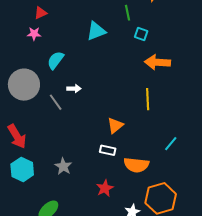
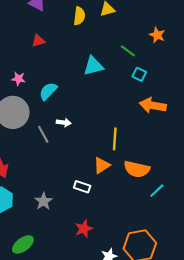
green line: (128, 13) -> (128, 51), turned -49
pink star: (34, 34) -> (18, 79), moved
yellow line: (148, 99) -> (115, 139), moved
white rectangle: (108, 150) -> (82, 187), moved
orange semicircle: (136, 165) -> (137, 169), moved

